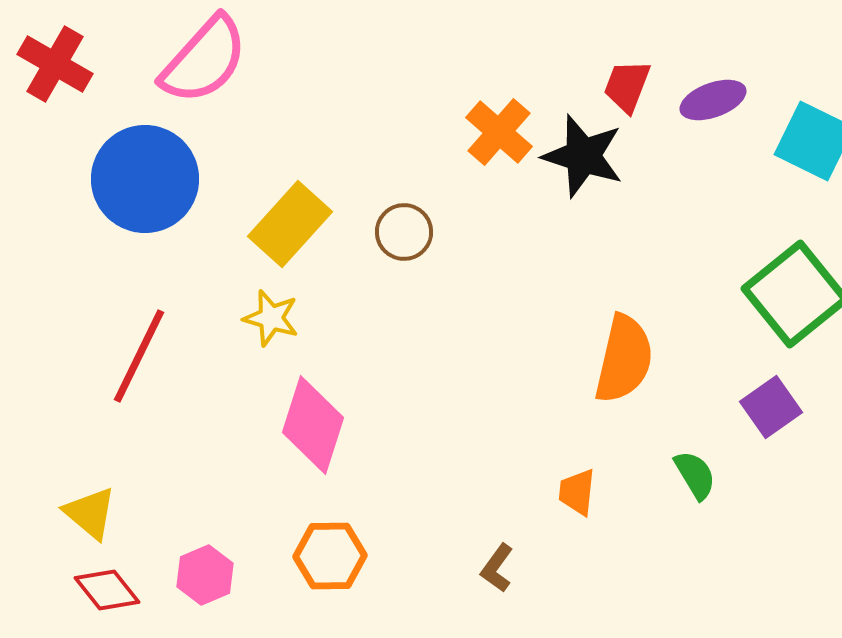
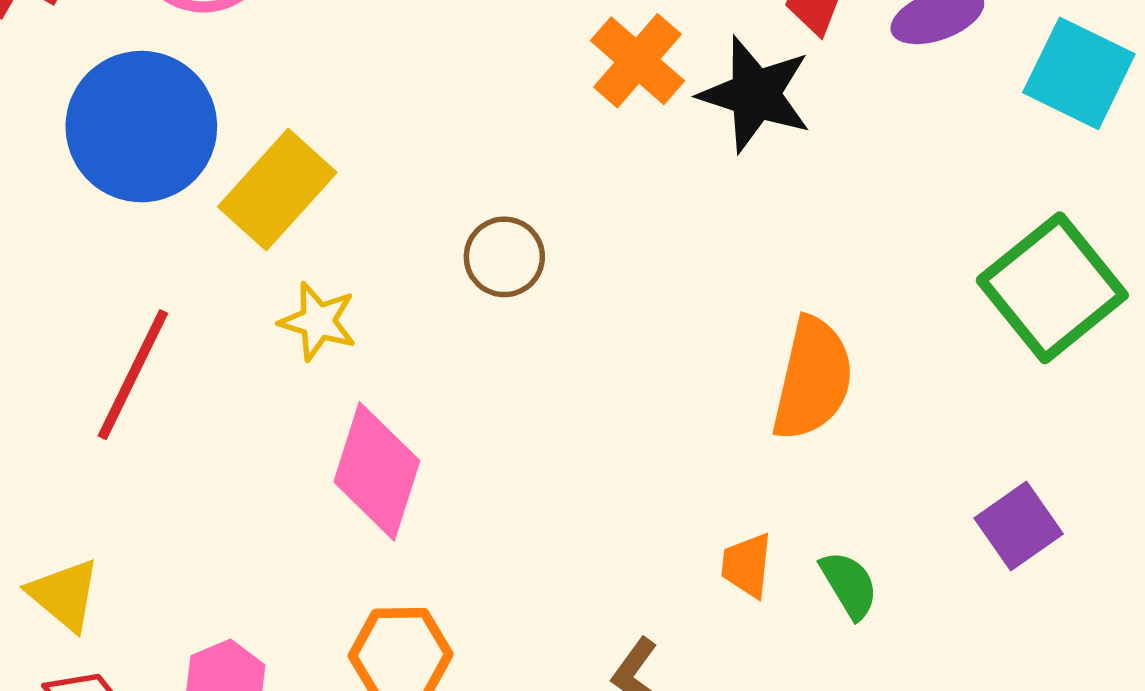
yellow rectangle: (290, 224) -> (277, 190), moved
brown circle: (404, 232) -> (504, 257), moved
purple square: (771, 407) -> (1019, 526), moved
green semicircle: (695, 475) -> (849, 585), moved

